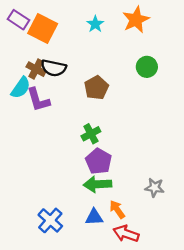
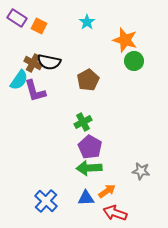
orange star: (136, 20) -> (125, 40), moved, turned -30
orange square: (43, 28) -> (39, 26), size x0.6
orange arrow: (117, 209) -> (107, 191), turned 90

